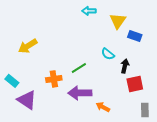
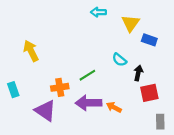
yellow arrow: (28, 46) -> (31, 51), turned 96
cyan rectangle: (12, 81) -> (13, 90), turned 32
purple triangle: (27, 100) -> (45, 111), moved
orange arrow: (103, 107) -> (114, 107), moved

